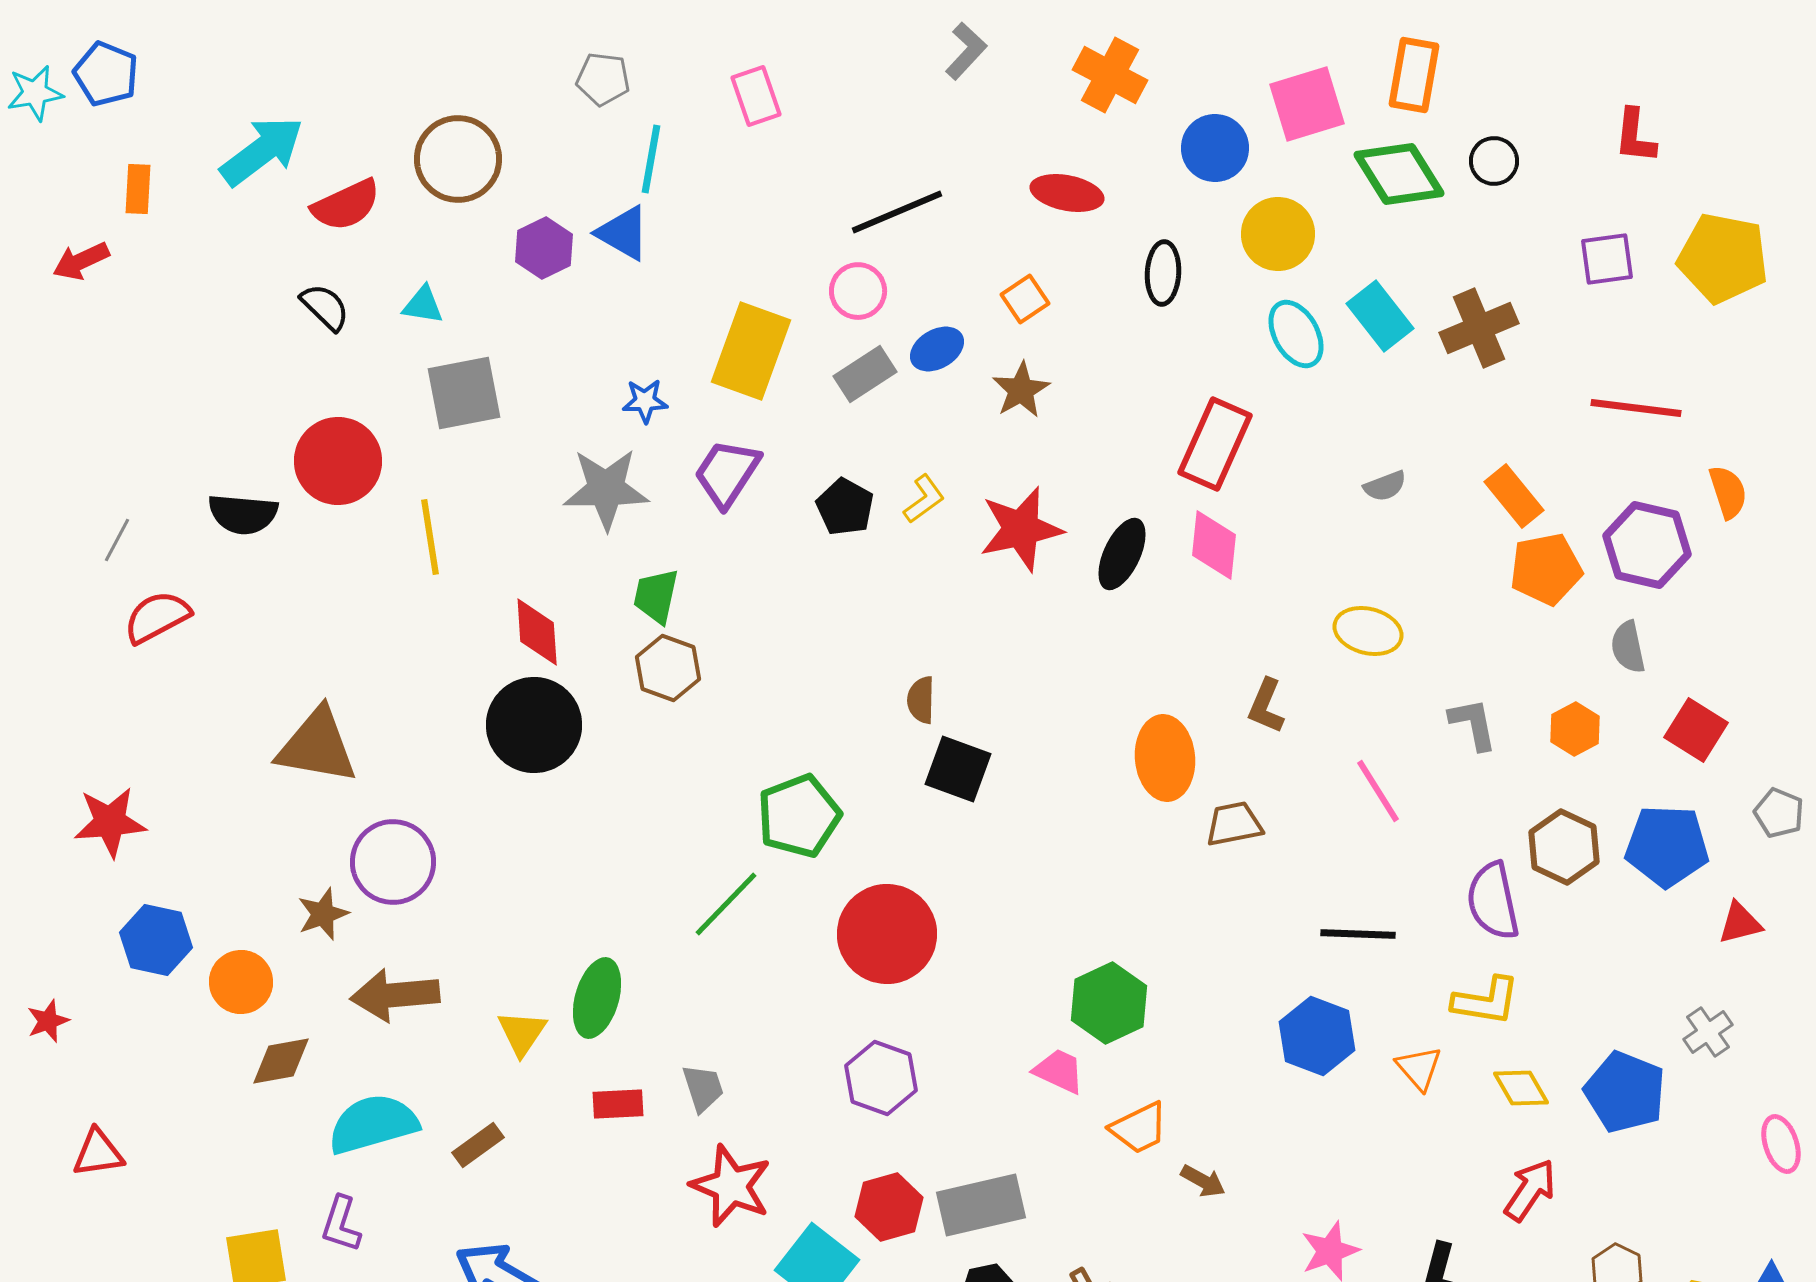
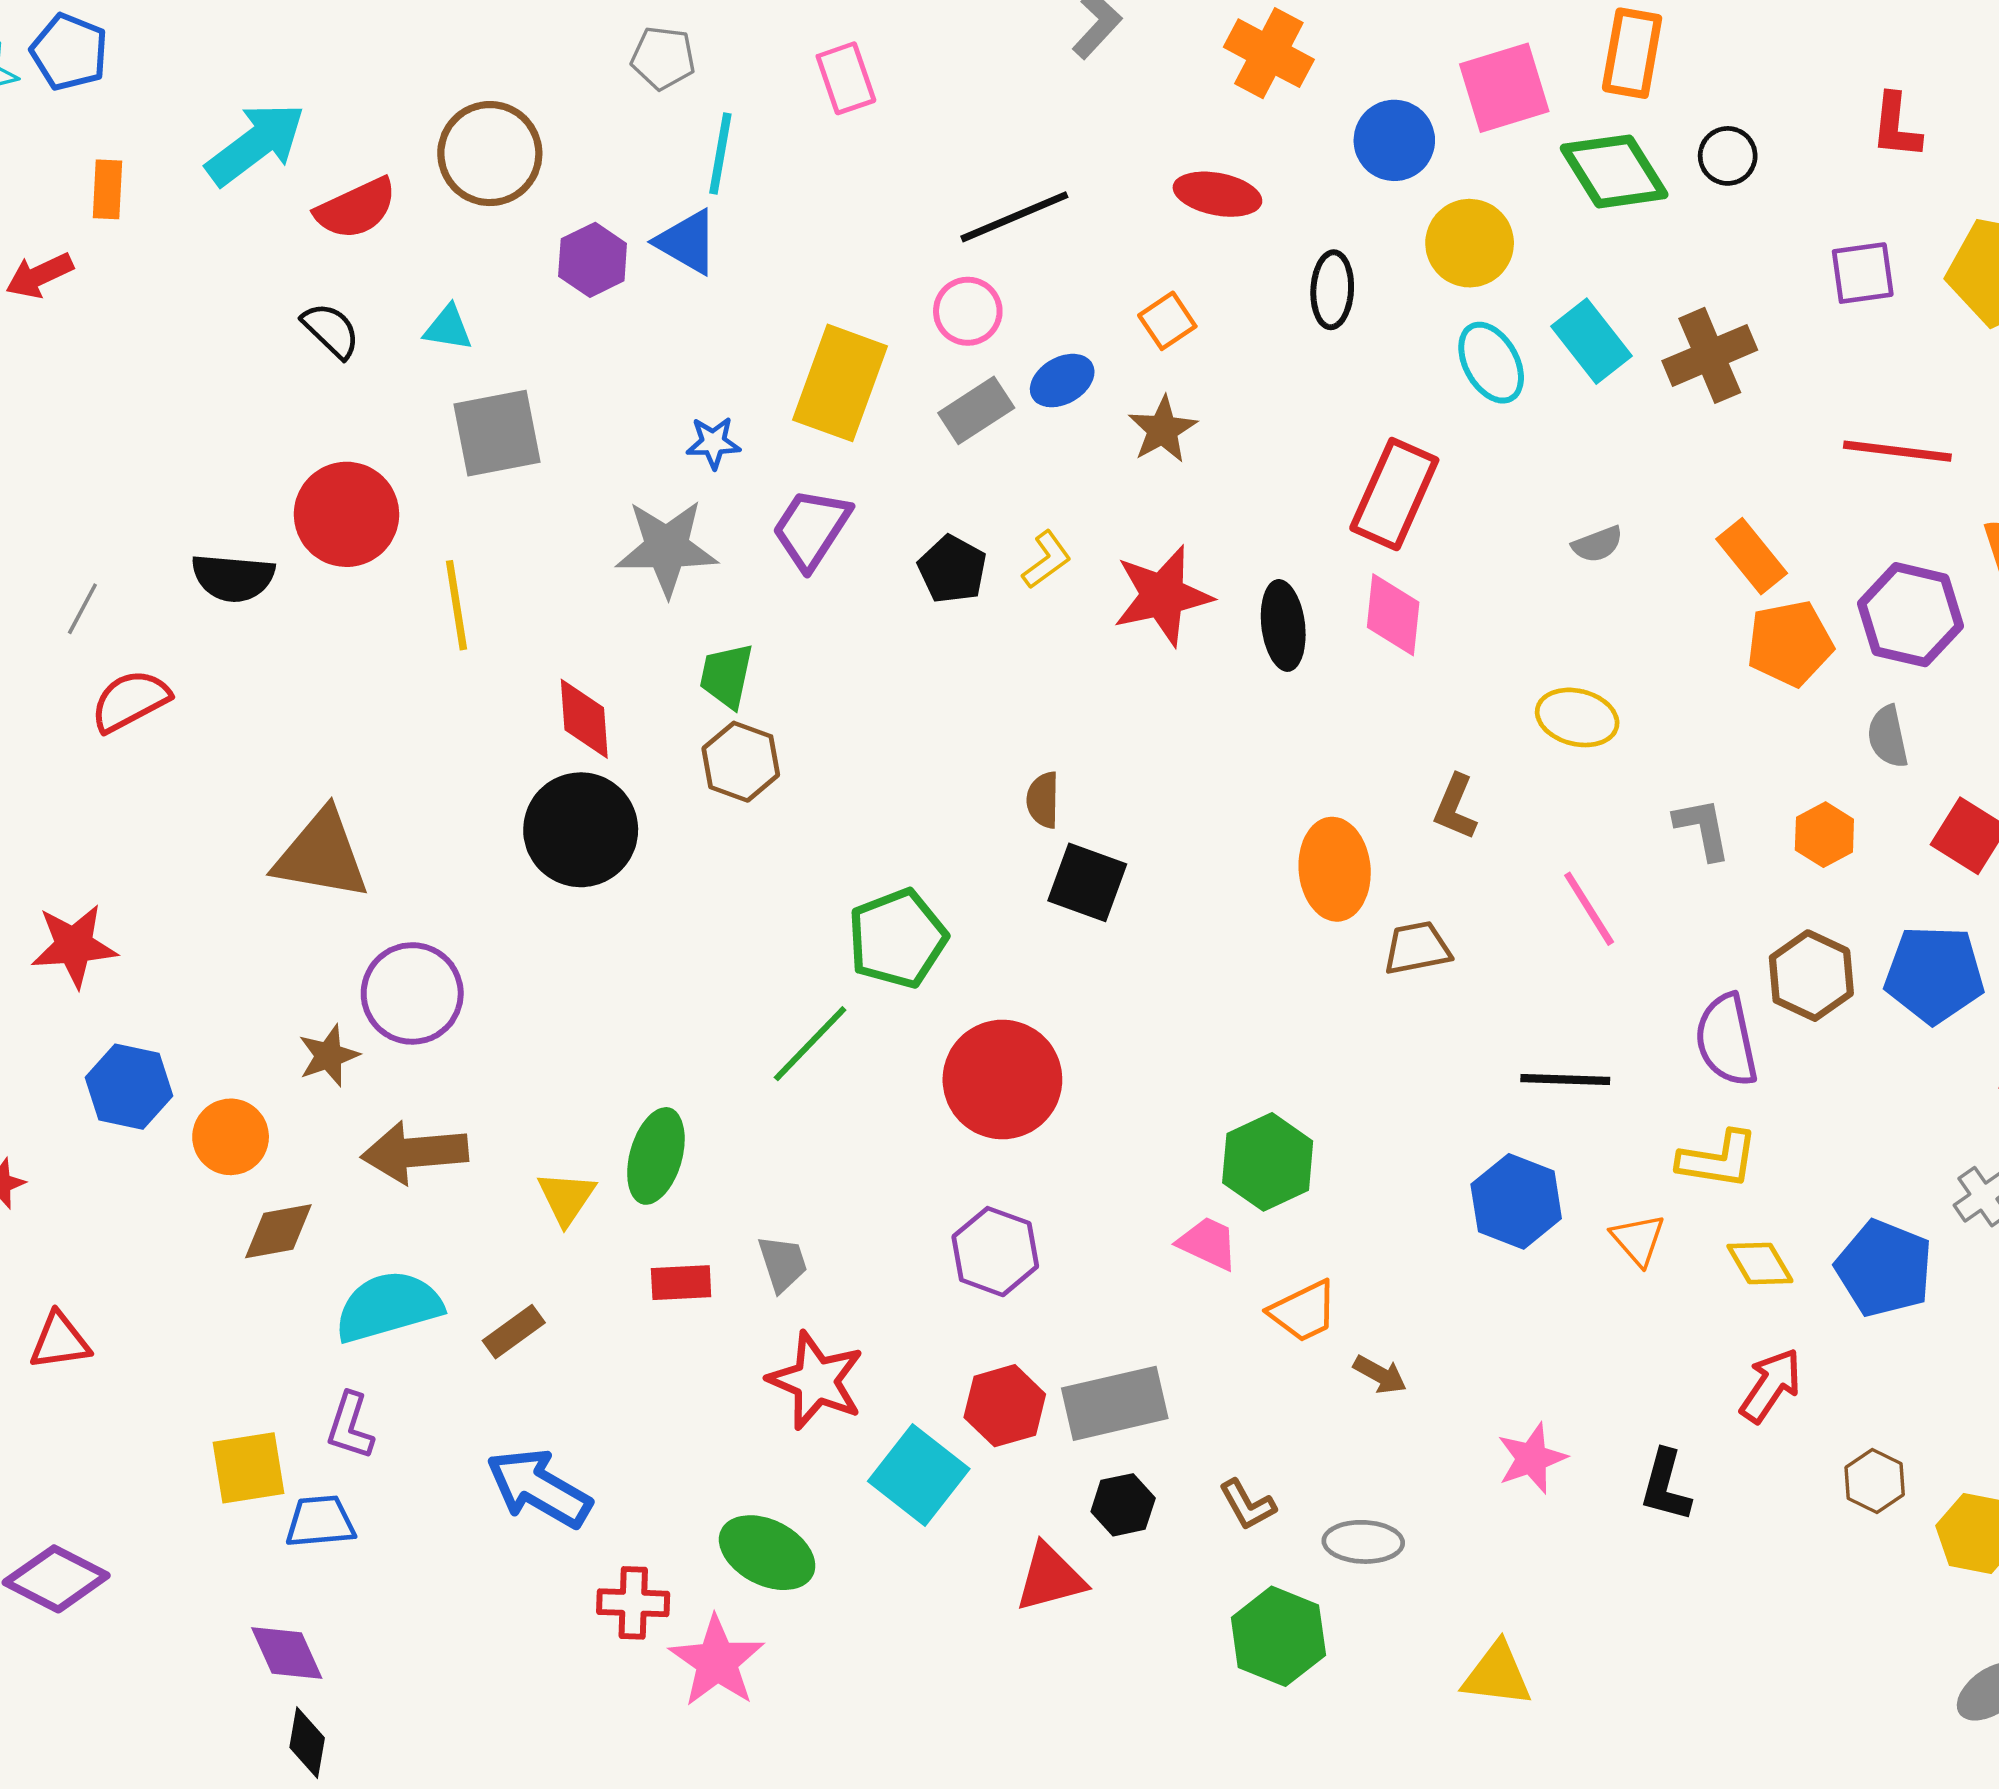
black ellipse: (1122, 554) -> (1283, 625), turned -32

